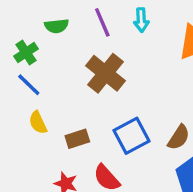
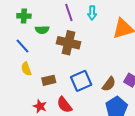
green semicircle: (57, 26) -> (42, 30), moved
green cross: (26, 52) -> (24, 16), moved, turned 32
brown cross: (106, 73) -> (68, 43), turned -30

